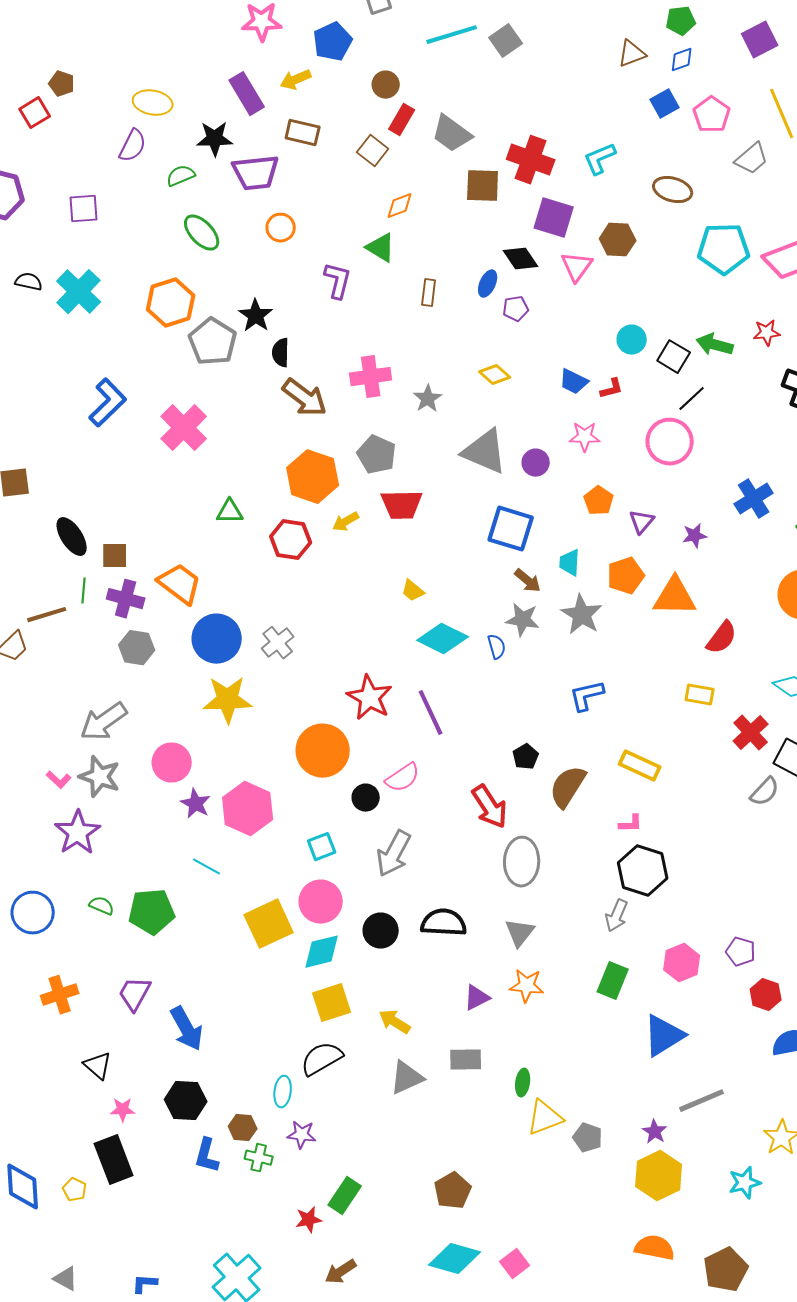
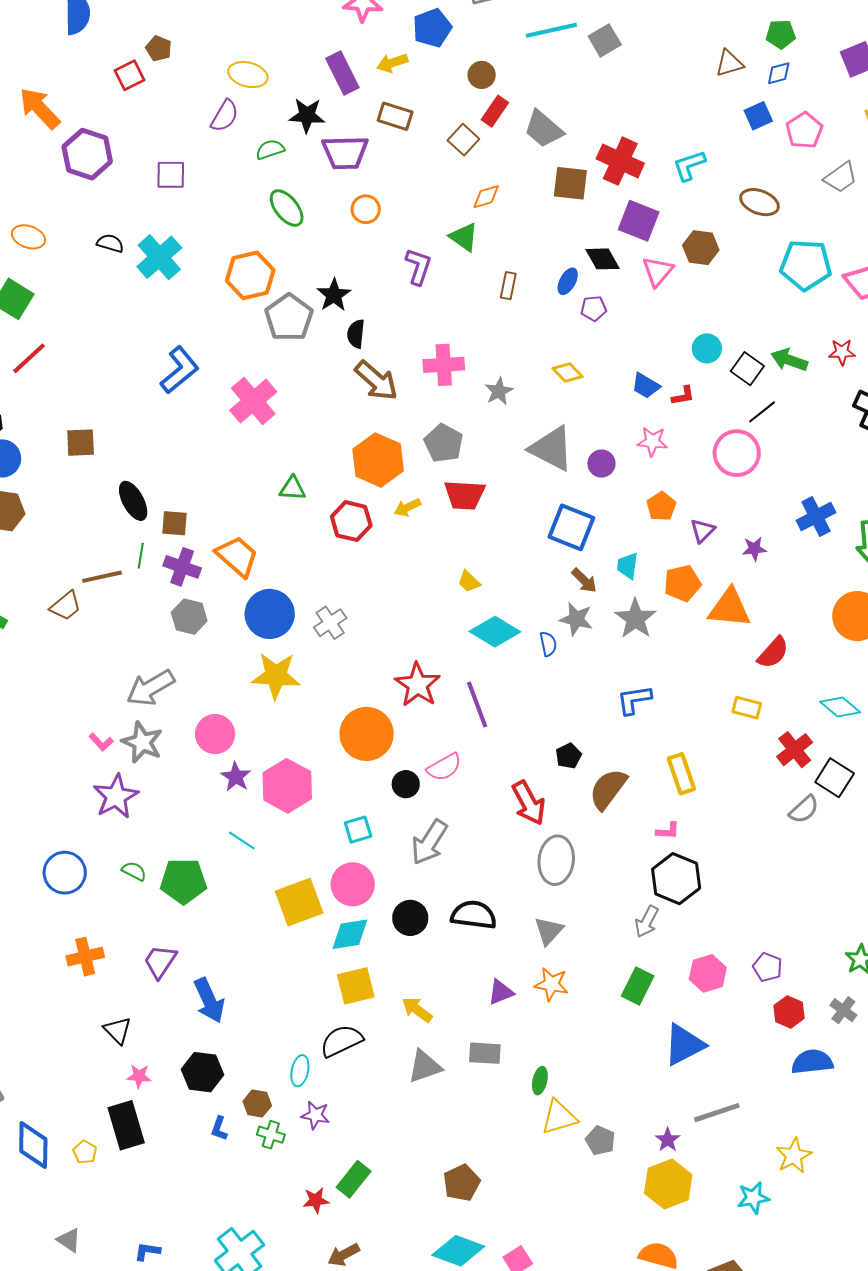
yellow rectangle: (640, 766) -> (681, 774), turned 42
blue L-shape: (207, 1156) -> (219, 1129), size x0.7

